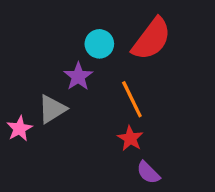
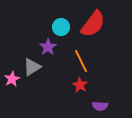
purple semicircle: (148, 173) -> (100, 106), moved, turned -42

